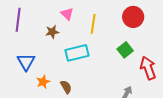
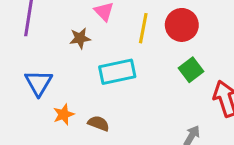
red circle: (133, 17) -> (182, 25), moved
brown semicircle: (66, 87) -> (99, 123), turned -40

